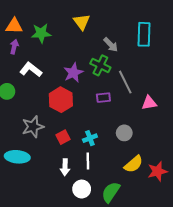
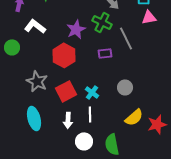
pink triangle: (149, 103) -> (149, 17), moved
gray star: (33, 127) -> (37, 81), turned -30
red square: (63, 137) -> (66, 91), size x1.5
cyan cross: (90, 138) -> (92, 92), turned -32
cyan ellipse: (17, 157) -> (34, 118), moved, turned 70
green semicircle: (111, 192) -> (112, 144), turned -45

